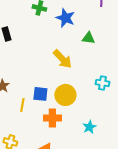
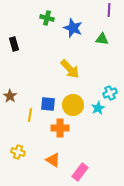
green triangle: (88, 38) -> (102, 39), moved
cyan cross: (102, 83) -> (110, 93), turned -32
cyan star: (89, 127) -> (98, 108), moved

